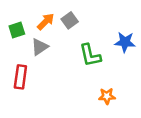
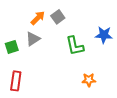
green square: (17, 30) -> (12, 47), moved
red rectangle: (20, 77) -> (16, 81), moved

